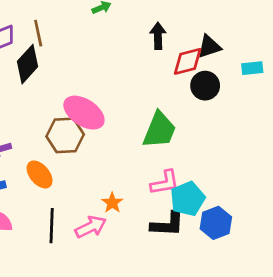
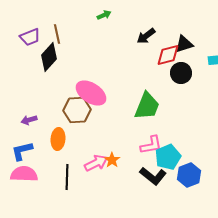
black arrow: (158, 36) -> (146, 36), turned -126
orange ellipse: (40, 174) -> (58, 139), turned 45
black L-shape: (167, 224) -> (153, 176), turned 36
pink arrow: (91, 227) -> (96, 163), moved

